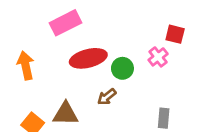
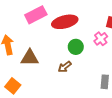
red ellipse: (88, 58) -> (65, 22), moved
brown triangle: (65, 114) -> (30, 58), moved

